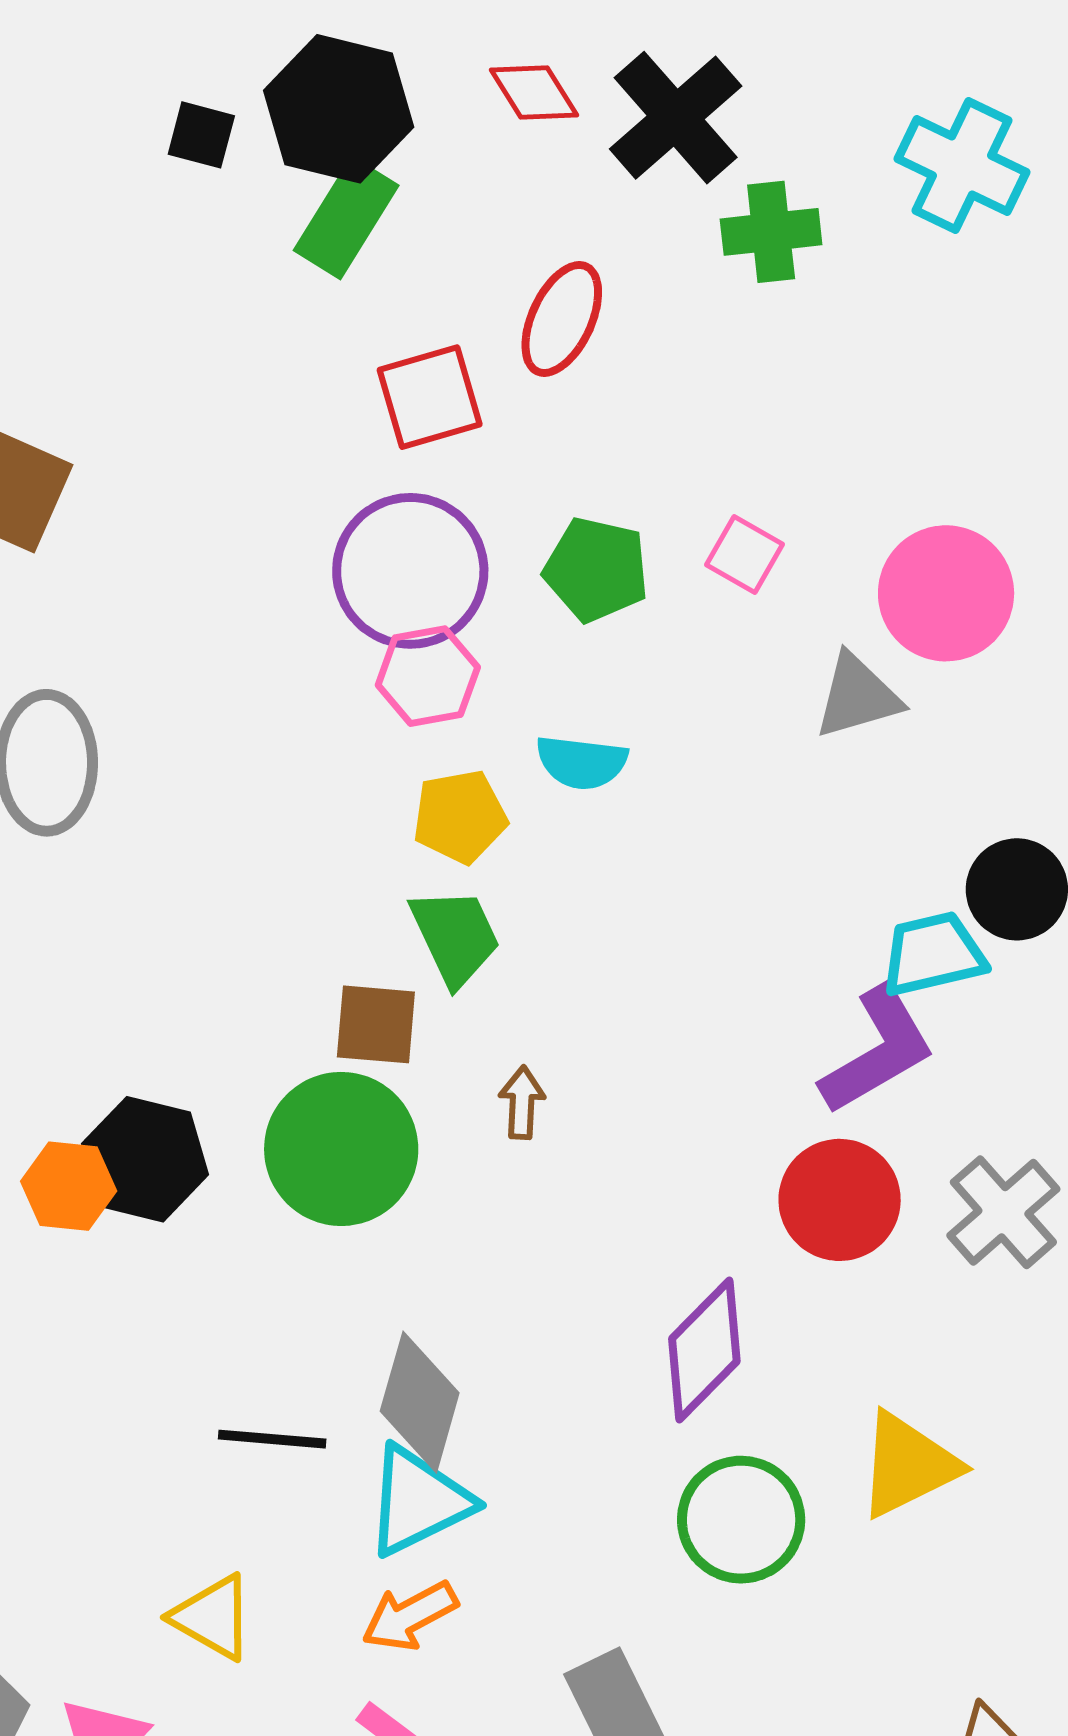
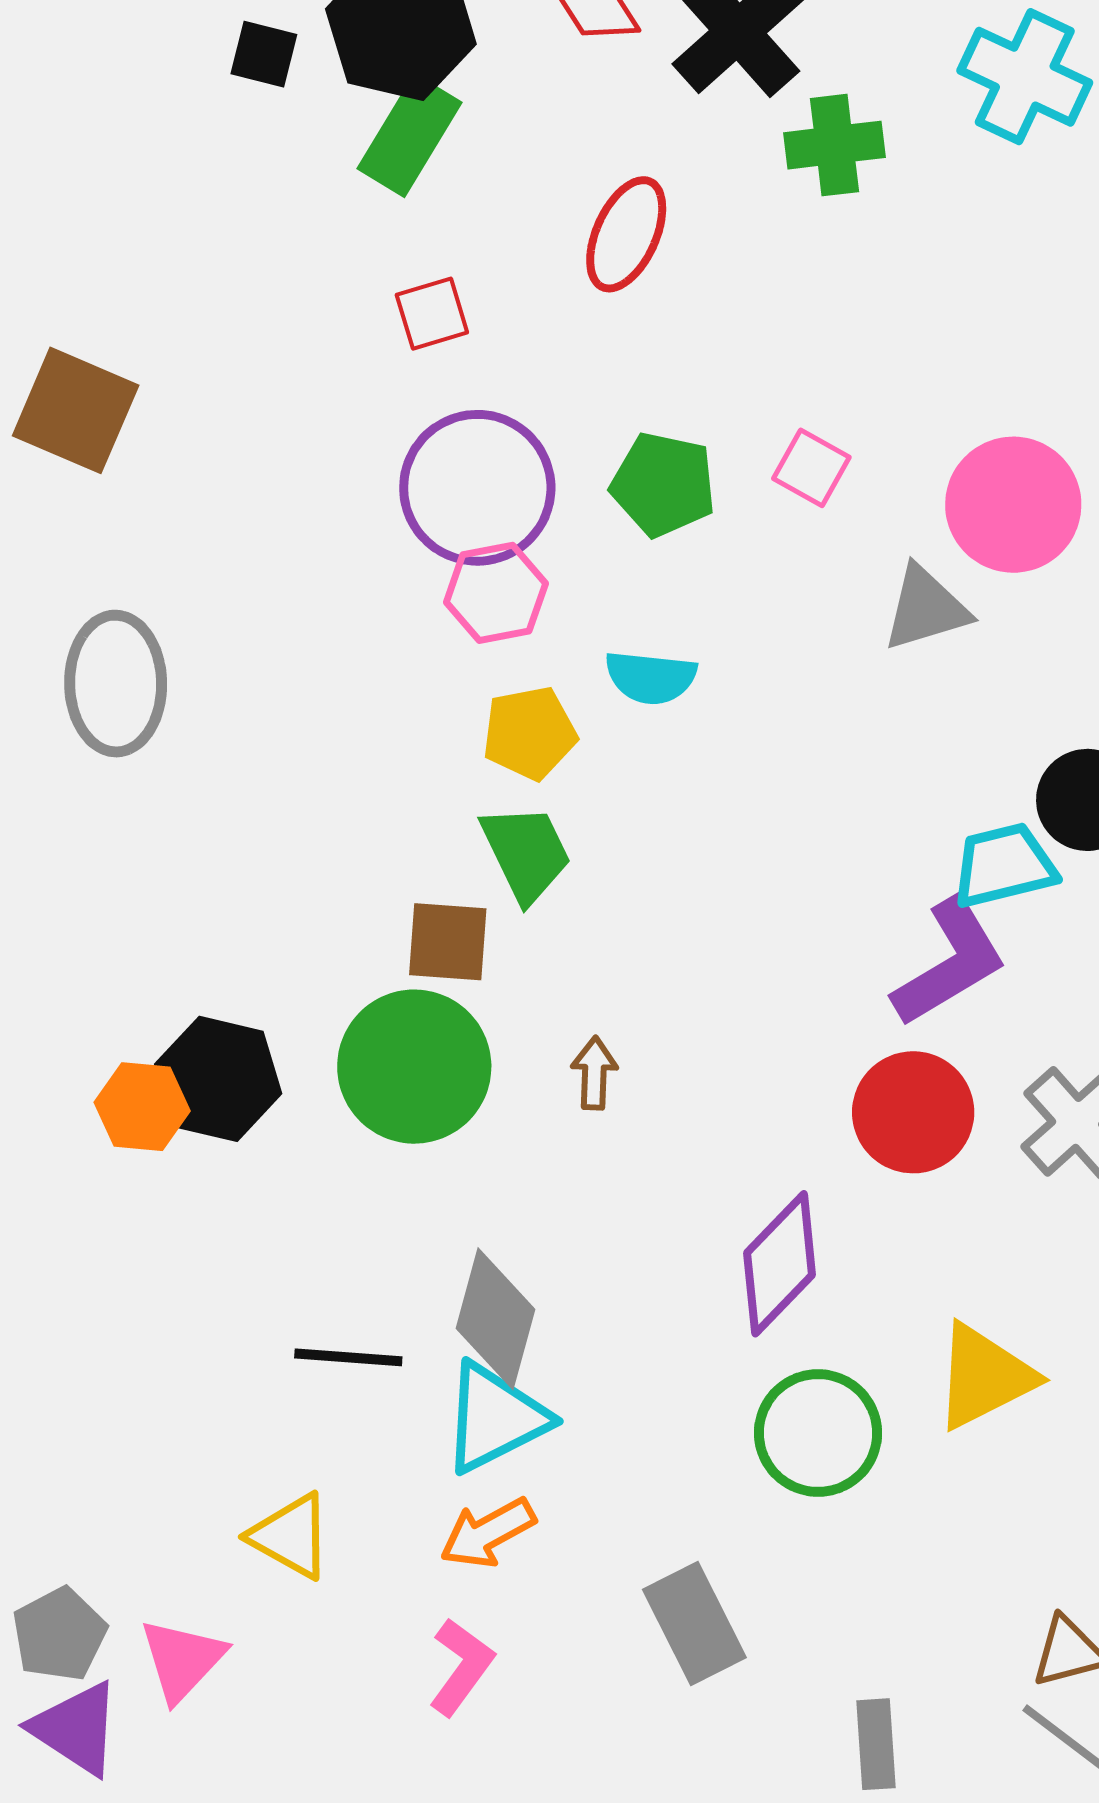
red square: (430, 397) -> (432, 314), moved, size x0.7
brown arrow: (522, 1102) -> (594, 1073), moved

